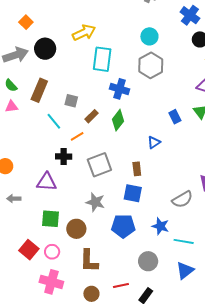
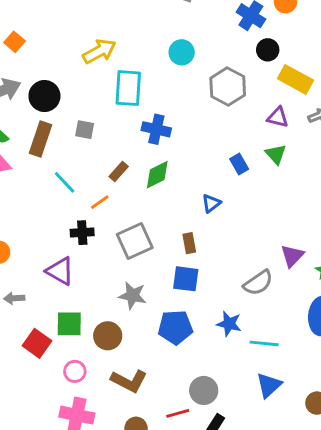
cyan circle: (149, 36) -> (182, 52), moved
black circle: (45, 49) -> (44, 96), moved
gray hexagon: (151, 65) -> (228, 87), moved
gray square: (71, 101) -> (85, 130), moved
green diamond: (118, 120) -> (157, 175), turned 30
purple triangle: (47, 182) -> (60, 271), turned 30
red square: (29, 250) -> (37, 343), moved
brown L-shape: (89, 261) -> (129, 381), turned -60
gray circle: (148, 261) -> (204, 390), moved

